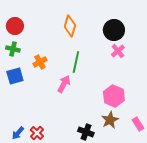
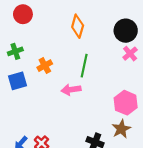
red circle: (15, 26) -> (23, 14), moved
green cross: (13, 49) -> (15, 51), turned -32
pink arrow: (64, 84) -> (71, 90), turned -126

